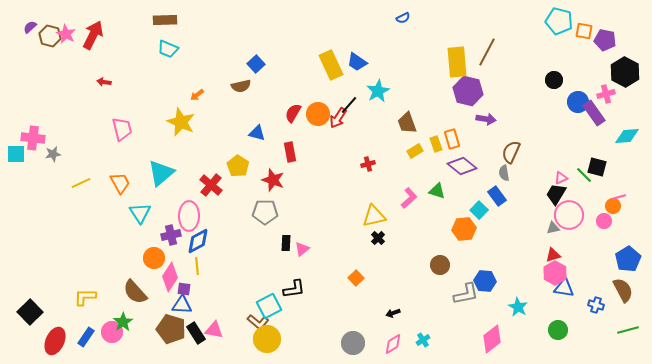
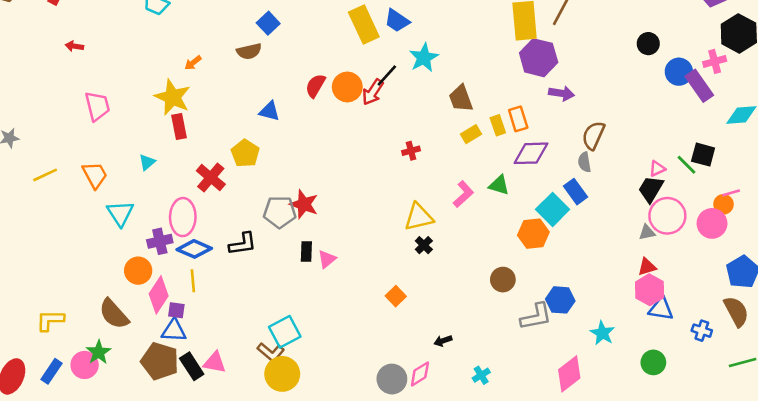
red rectangle: (290, 152) -> (179, 127), moved
purple diamond: (462, 166) -> (531, 153), turned -40
cyan triangle: (161, 173) -> (147, 162), size x0.5
red star: (273, 180) -> (304, 204), moved
cyan square: (479, 210) -> (553, 209), size x1.4
pink circle: (604, 221) -> (712, 223), size x1.5
blue diamond: (198, 241) -> (194, 249), turned 52
black L-shape: (294, 289) -> (243, 244), moved
pink diamond: (393, 344) -> (420, 374), moved

